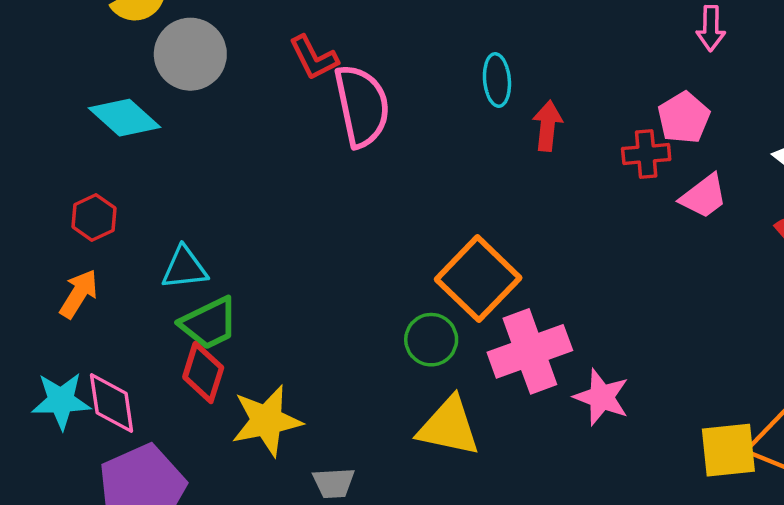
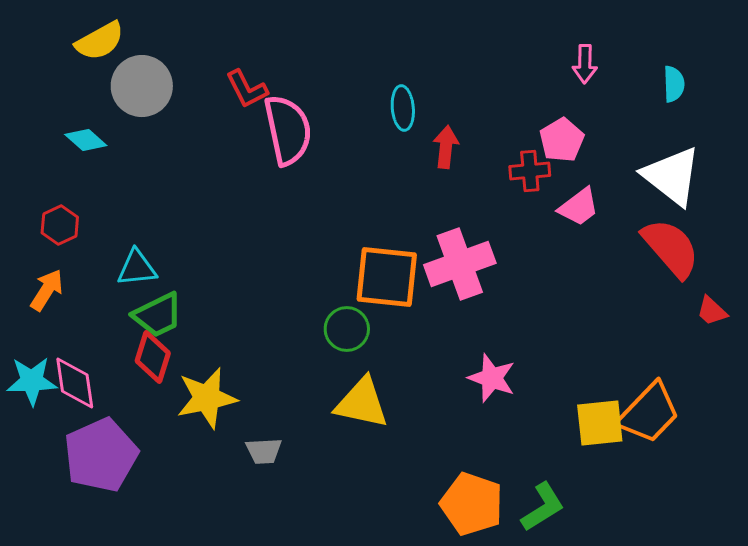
cyan diamond: (125, 118) -> (86, 140), size x0.7
orange square: (478, 279) -> (387, 277), turned -38
pink cross: (530, 351) -> (460, 264), moved

